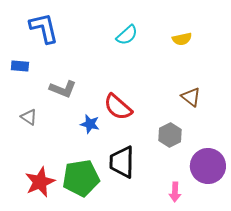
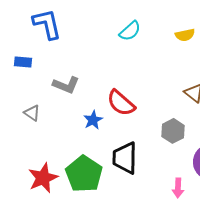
blue star: (90, 124) -> (93, 120), turned 30
green pentagon: (81, 178) -> (84, 174), turned -30

